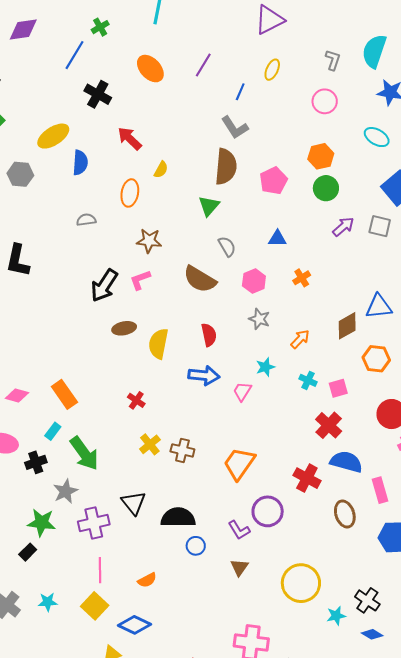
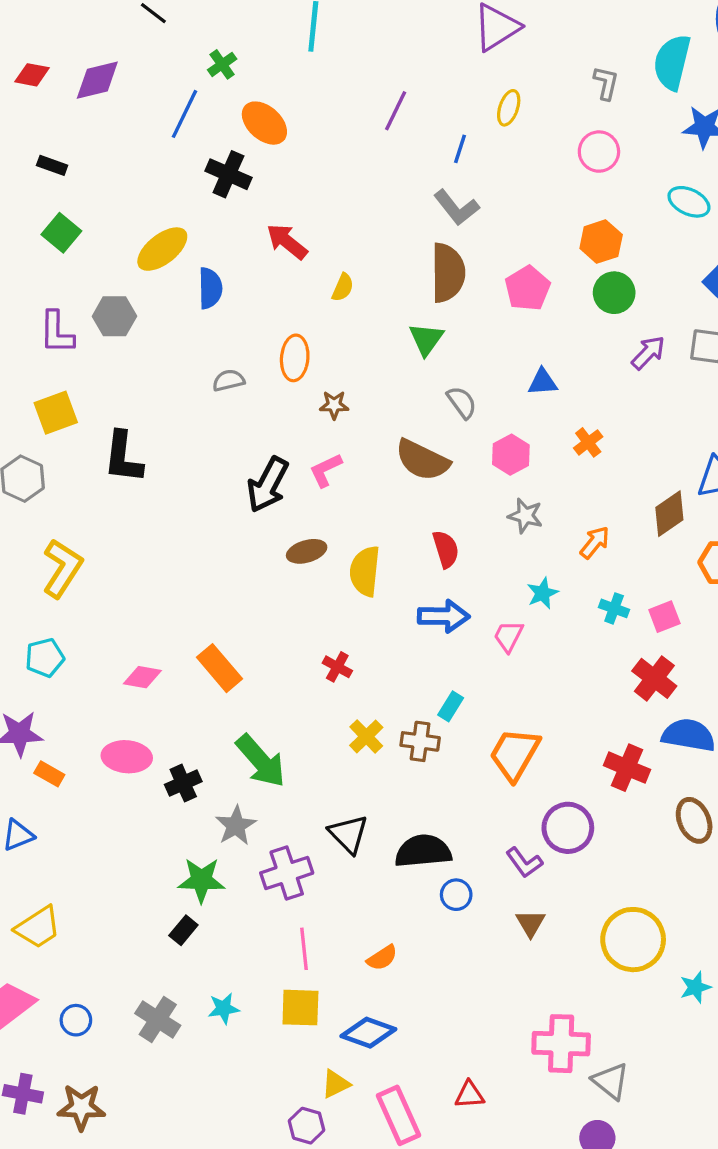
orange ellipse: (150, 69) -> (264, 123), moved
orange ellipse: (130, 193) -> (295, 358), moved
brown star: (149, 241) -> (334, 405), size x0.7
cyan rectangle: (53, 431) -> (451, 706), moved
yellow square: (95, 606) -> (300, 1008), turned -36

